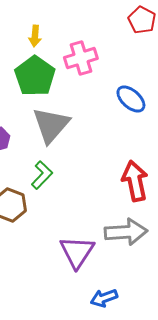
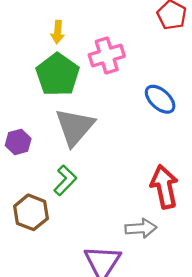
gray arrow: (126, 232) -> (141, 228), moved, size x0.7

